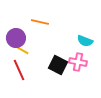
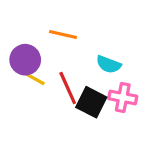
cyan semicircle: (85, 41) -> (109, 64), moved
red line: (19, 70) -> (68, 88), moved

